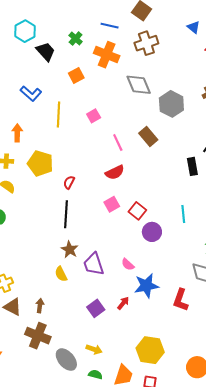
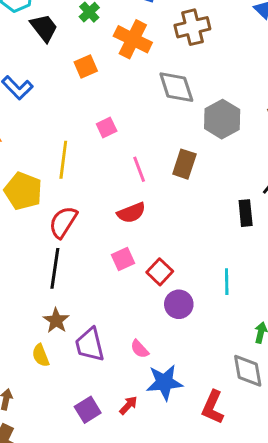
yellow line: (59, 114) -> (63, 160), moved
brown rectangle: (148, 136) -> (184, 164), turned 54
red semicircle: (69, 182) -> (63, 222), size x1.6

